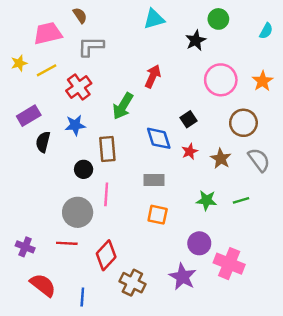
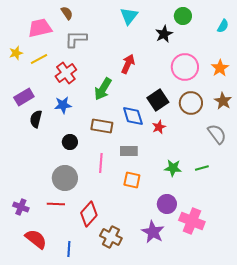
cyan triangle: (154, 19) -> (129, 16), turned -36
black square: (189, 119) -> (158, 100), size x1.5
brown circle: (243, 123) -> (191, 103), moved
brown rectangle: (107, 149) -> (102, 126), moved, turned -75
brown star: (221, 159) -> (223, 101), moved
pink line: (106, 194) -> (101, 163), moved

